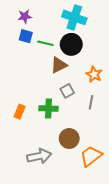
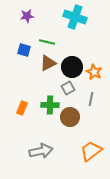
blue square: (26, 36) -> (24, 50), moved
black circle: (71, 44) -> (72, 67), moved
brown triangle: (59, 65) -> (48, 63), moved
brown circle: (69, 139) -> (70, 117), moved

